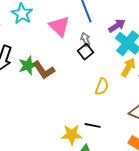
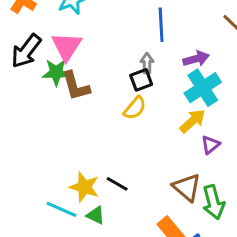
pink triangle: (59, 26) -> (67, 46), moved
yellow semicircle: (102, 87) -> (135, 108), moved

